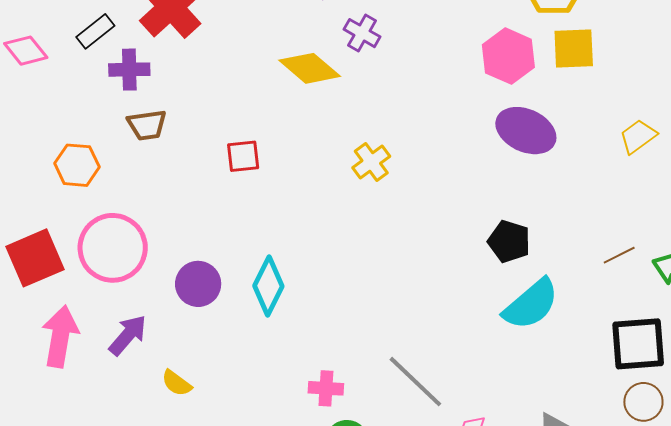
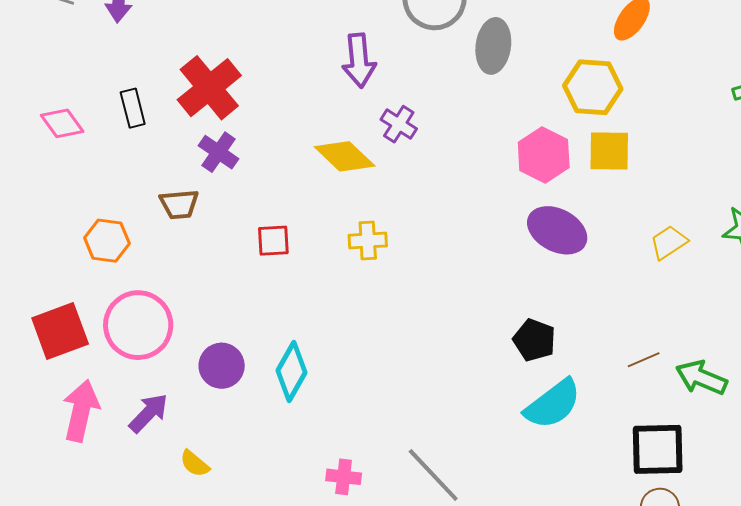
black rectangle: (95, 31) -> (133, 108), turned -69
purple cross: (129, 70) -> (218, 152), moved, turned 33
yellow cross: (371, 162) -> (368, 241), moved, turned 30

